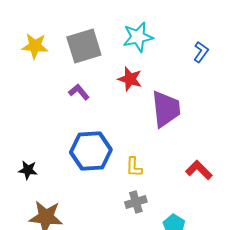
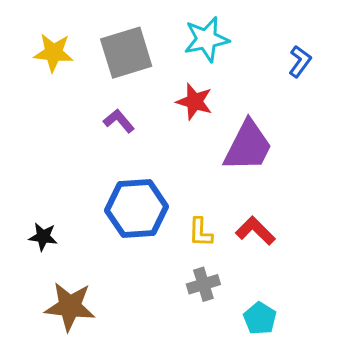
purple trapezoid: (166, 109) -> (248, 146), turned 33
red L-shape: (199, 170) -> (255, 231), moved

